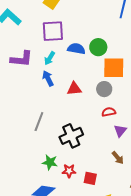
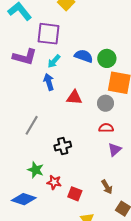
purple square: (53, 31) -> (48, 34), moved
black cross: (71, 136) -> (63, 146), size x0.7
brown arrow: (118, 158) -> (107, 187), moved

